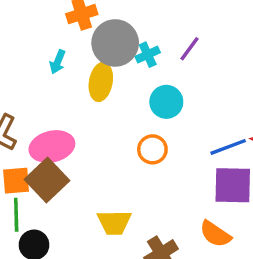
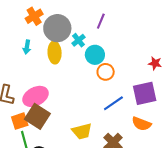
cyan cross: (148, 55) -> (78, 40), moved
blue line: (228, 147) -> (113, 103), moved
orange circle: (152, 149) -> (106, 72), moved

